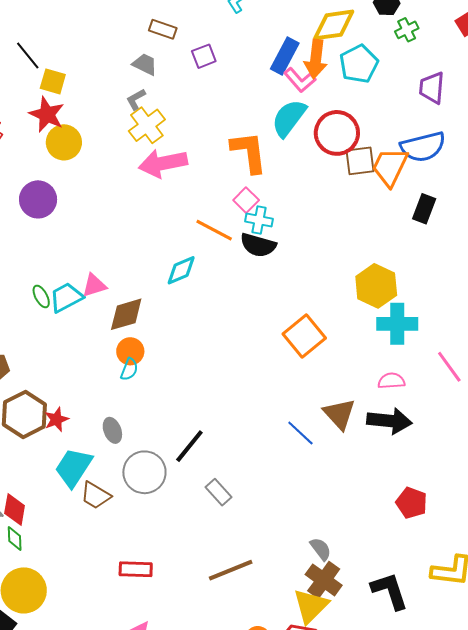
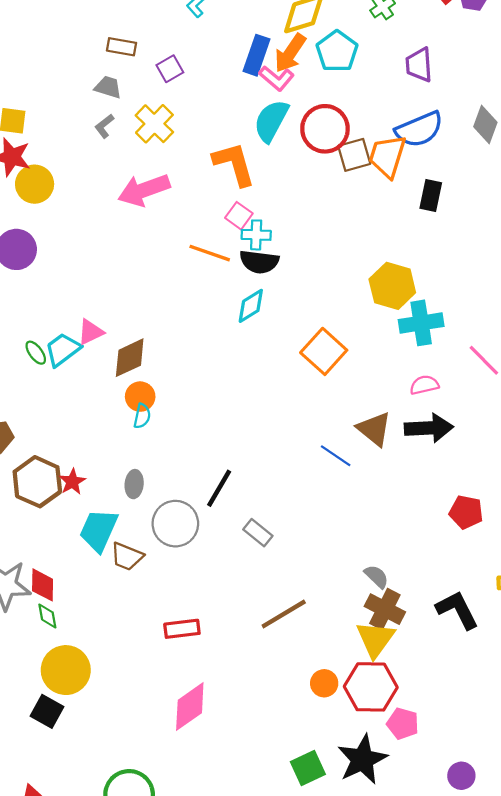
orange arrow: (316, 59) -> (290, 53), turned 36
yellow cross: (147, 125) -> (154, 124), moved
cyan diamond: (181, 270) -> (251, 306), moved
gray ellipse: (112, 430) -> (134, 484), turned 35

